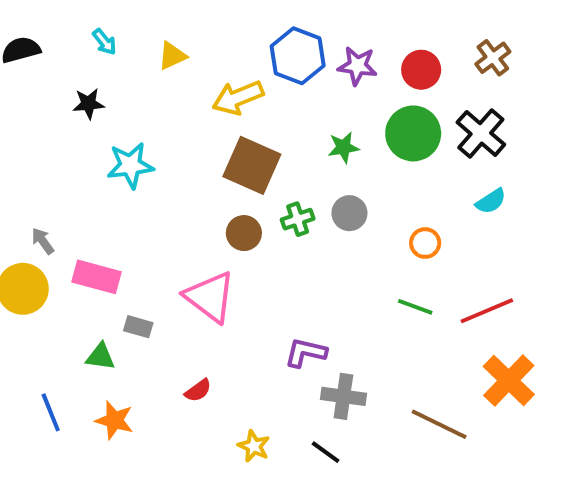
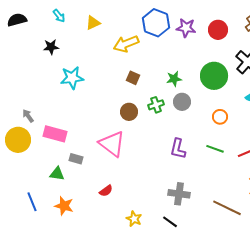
green circle: (413, 133) -> (214, 76), moved
green star: (343, 147) -> (174, 79), moved
brown square: (252, 165) -> (133, 78), size x0.5
purple L-shape: (306, 353) -> (178, 149), moved, turned -90

